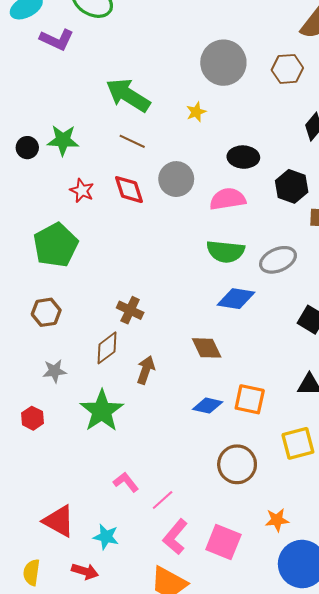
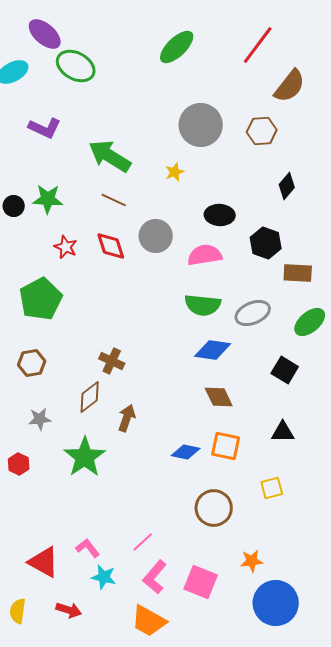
purple L-shape: (57, 40) -> (45, 128), moved
brown diamond: (207, 348) -> (219, 397), moved
yellow square: (298, 443) -> (272, 488), size x0.7
pink L-shape: (126, 482) -> (88, 548), moved
cyan star: (106, 537) -> (104, 577), moved

